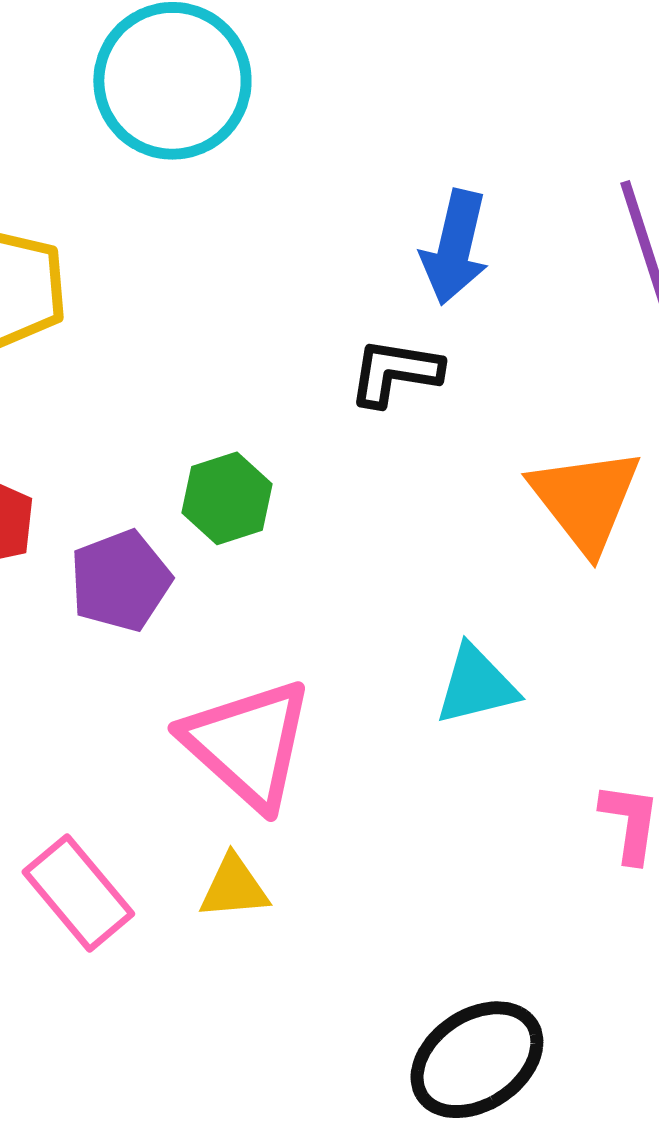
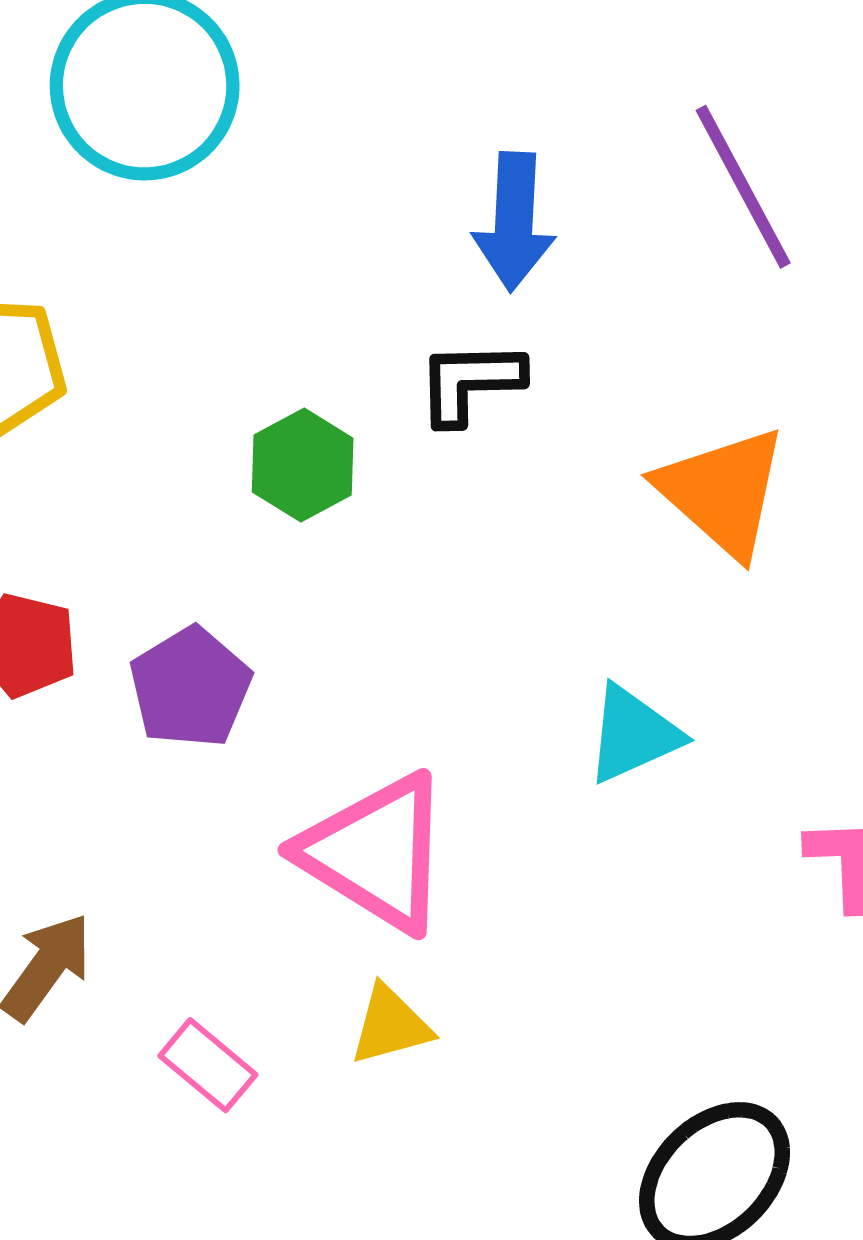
green hexagon: (227, 498) -> (303, 465), moved
pink rectangle: (78, 893) -> (208, 1065), size x0.7

